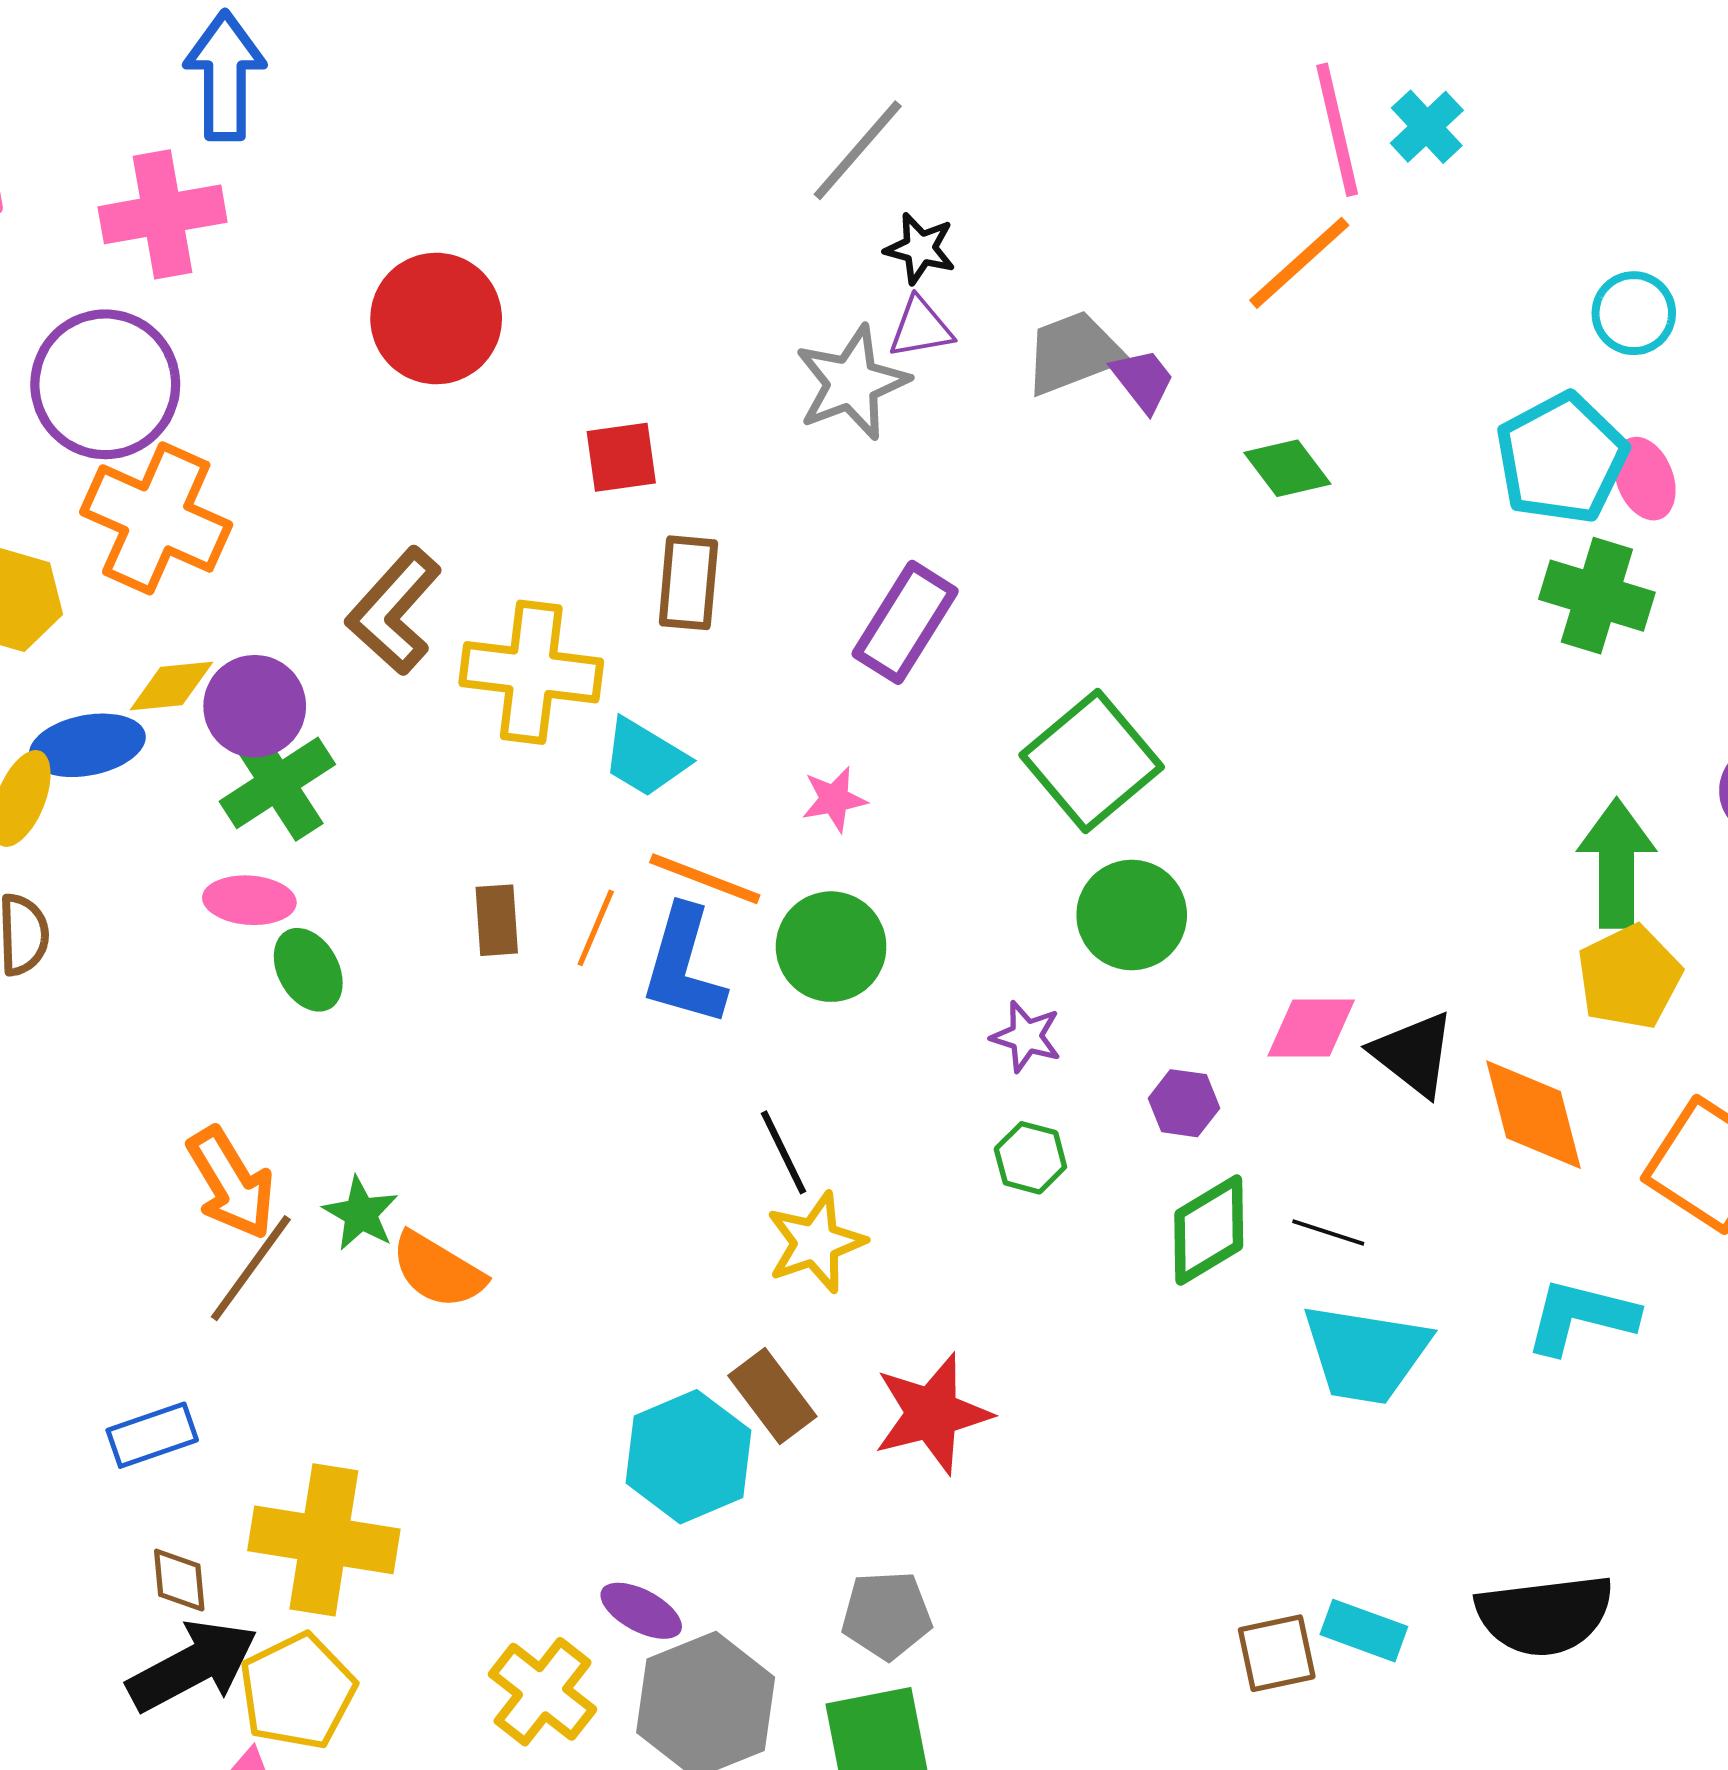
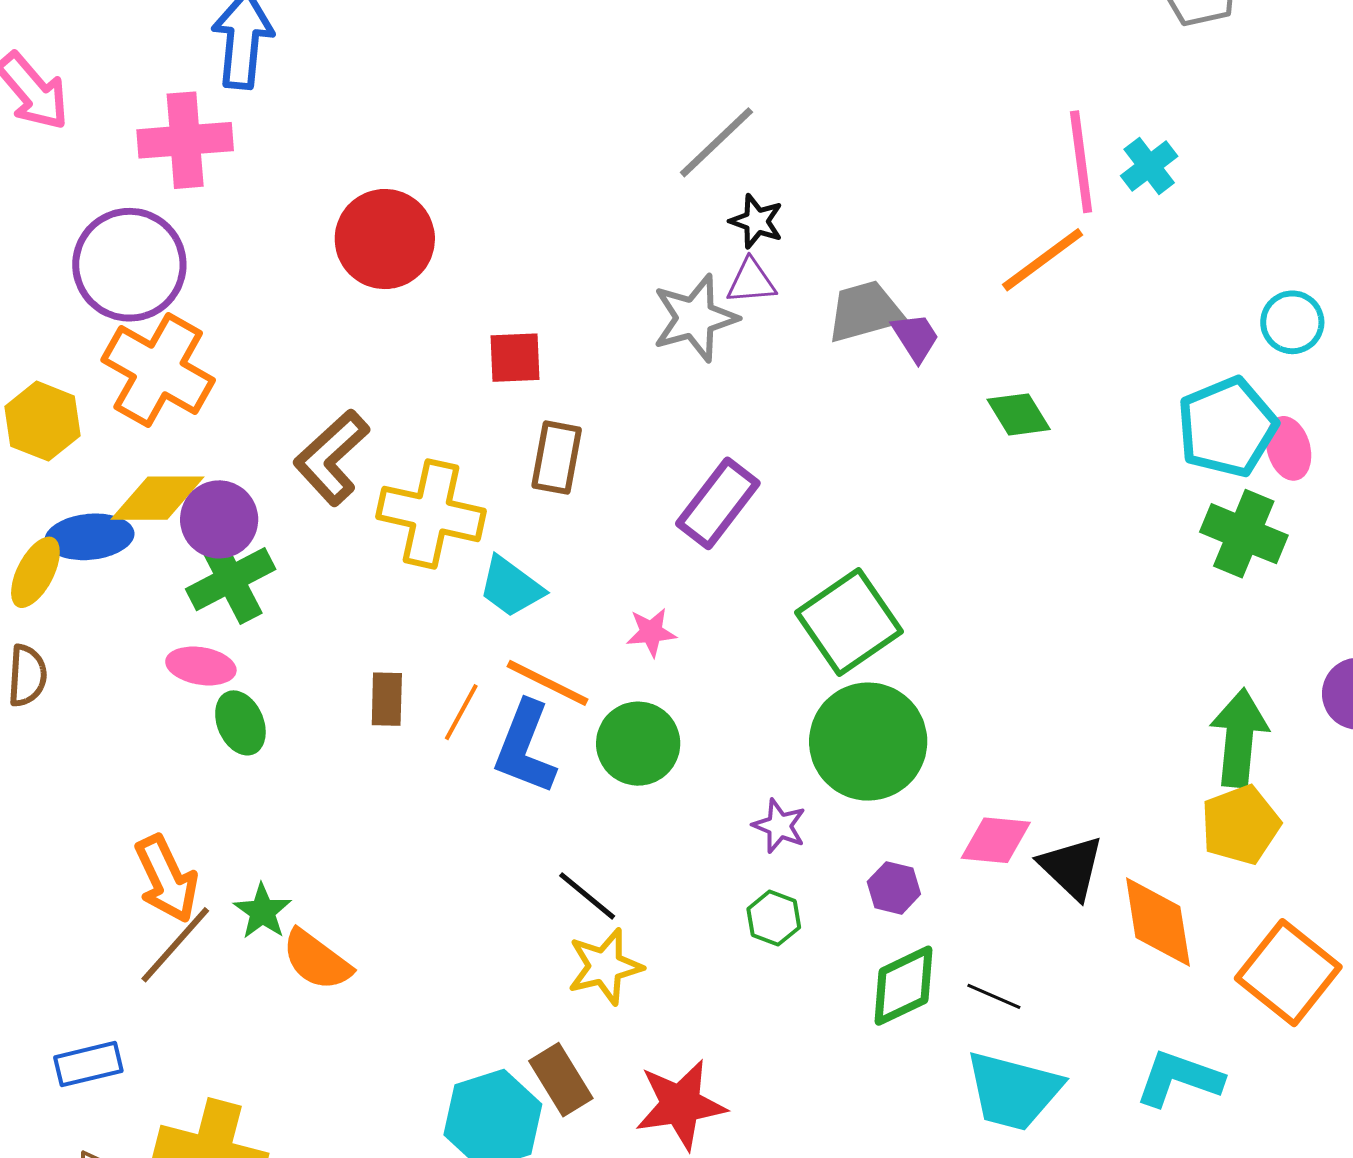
yellow diamond: (171, 686) -> (158, 498), size x1.4
green circle: (1132, 915) -> (868, 742), size x1.4
black line: (783, 1152) -> (587, 896), turned -30

